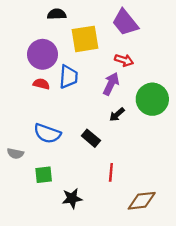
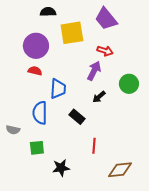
blue trapezoid: (68, 77) -> (58, 89), moved
green circle: (152, 99) -> (129, 84), size x0.7
blue semicircle: (47, 133) -> (40, 113), turned 70

